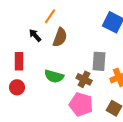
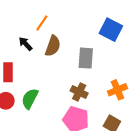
gray rectangle: (99, 61) -> (86, 58), moved
green semicircle: (54, 76) -> (30, 99), moved, turned 102

